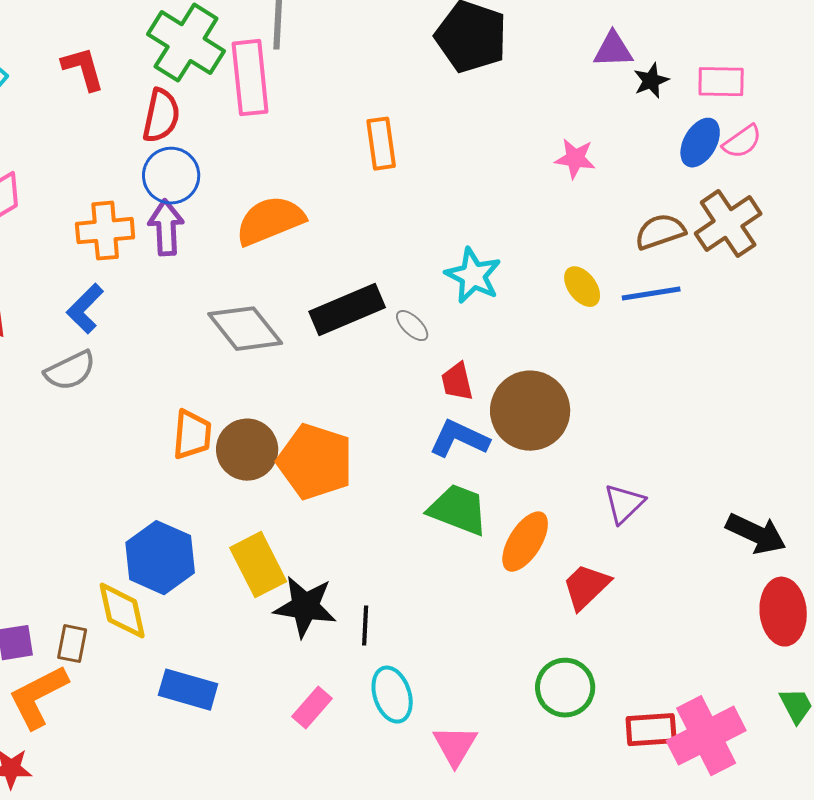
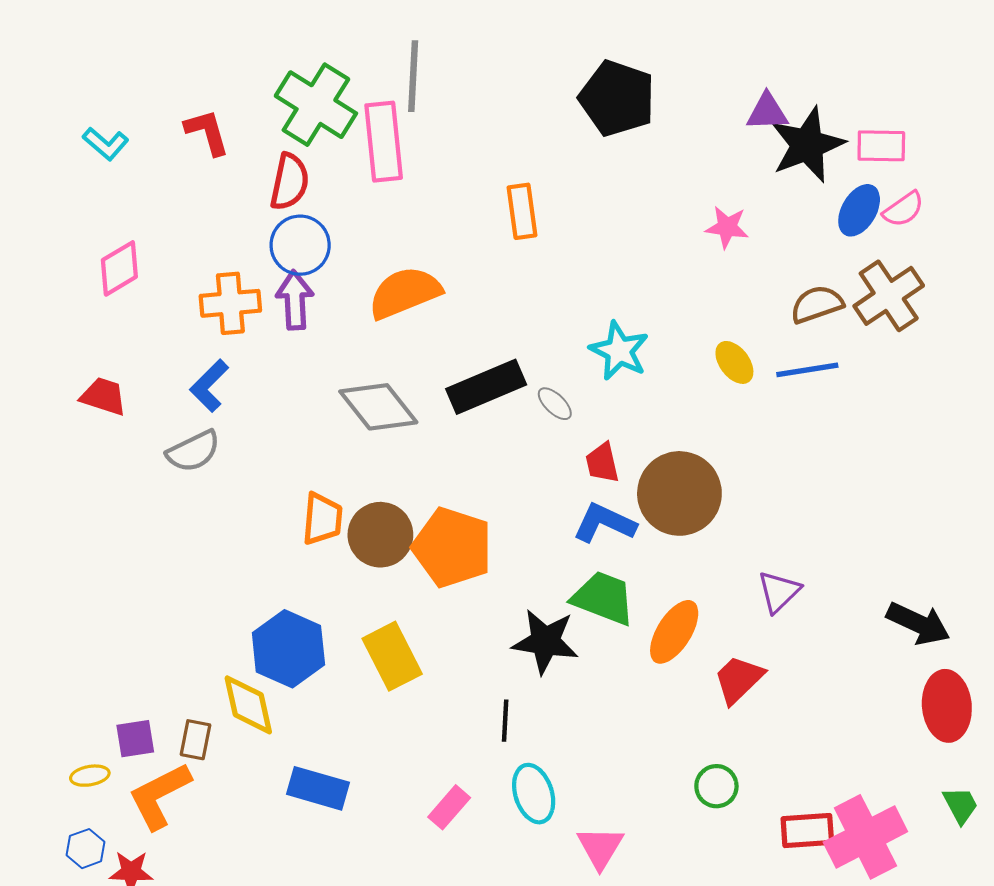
black star: (651, 81) -> (807, 145), size x2.0
black star: (305, 607) -> (545, 641), moved
green circle: (565, 688) -> (716, 786), size x0.7

